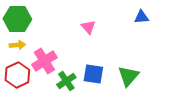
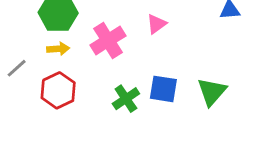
pink triangle: (88, 27) -> (156, 24), turned 35
pink cross: (44, 61) -> (108, 40), moved

